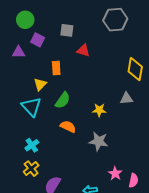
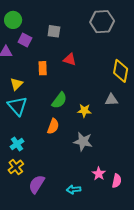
red triangle: (83, 50) -> (70, 59), moved
yellow triangle: (40, 84) -> (17, 84), moved
green semicircle: (63, 100) -> (59, 100), moved
orange semicircle: (68, 127) -> (53, 126), turned 84

